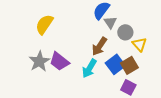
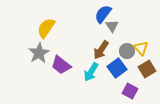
gray circle: (125, 32) -> (127, 51), moved
gray star: (39, 61) -> (39, 53), moved
brown square: (129, 65) -> (147, 69), moved

